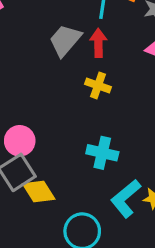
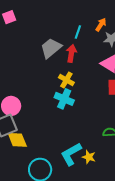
cyan cross: (102, 153) -> (64, 99), moved

